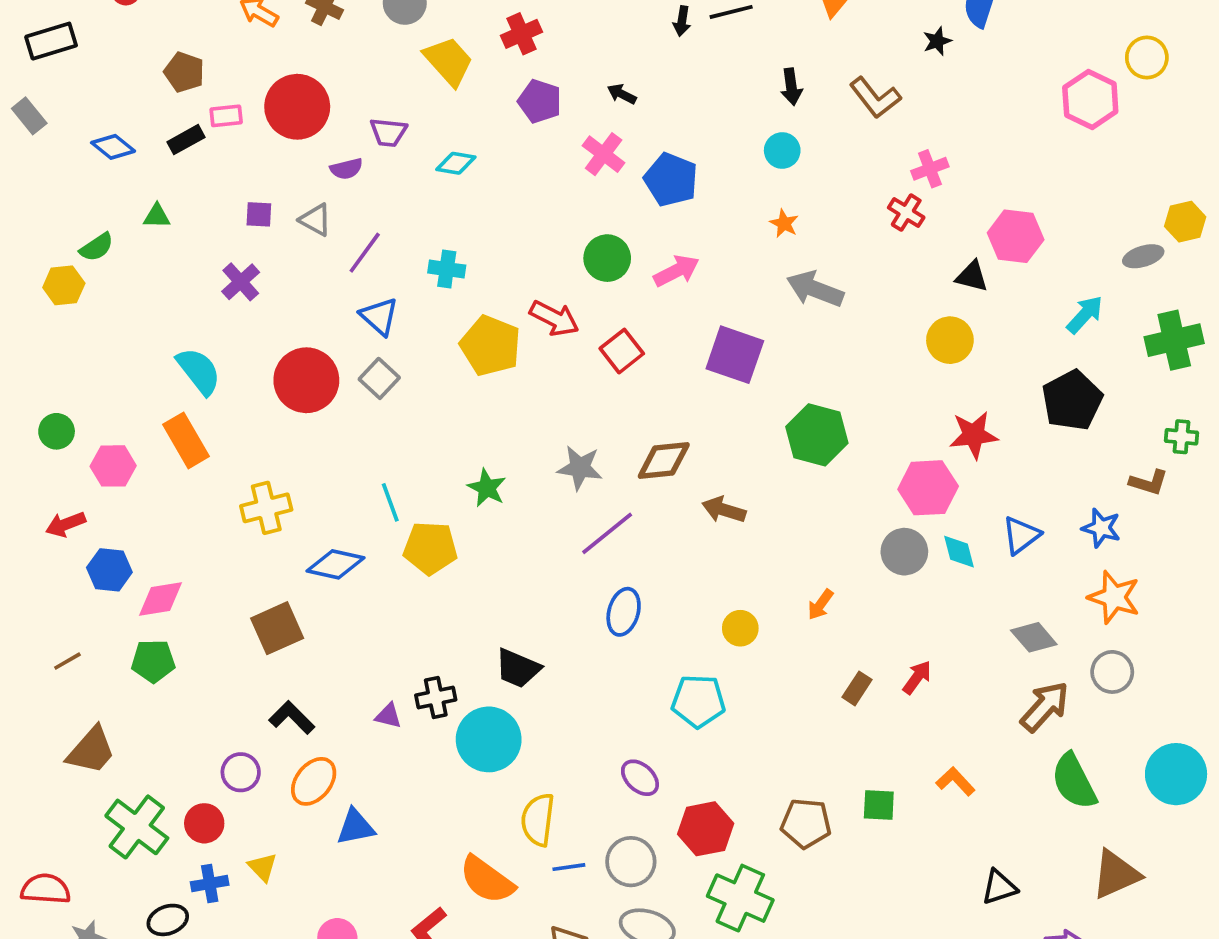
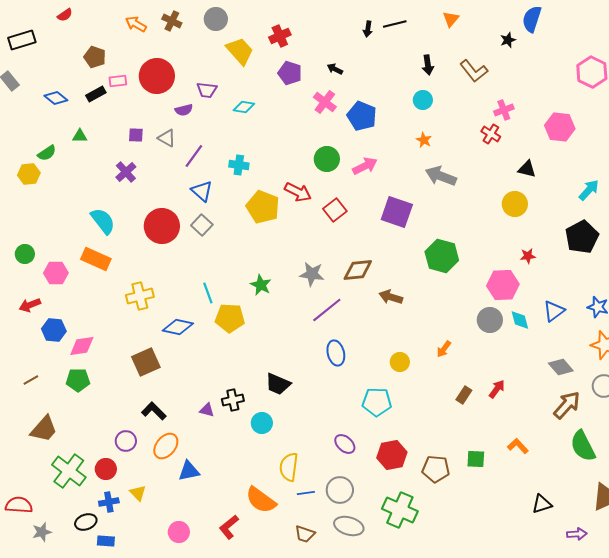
pink hexagon: (1016, 236) -> (560, 127), moved
red star: (974, 435) -> (528, 256), size x0.6
orange rectangle: (186, 440) -> (96, 259), turned -36
blue ellipse: (624, 612) -> (336, 353), turned -30
cyan circle: (489, 739) -> (262, 423), size x0.6
red hexagon: (706, 829) -> (392, 455), moved

